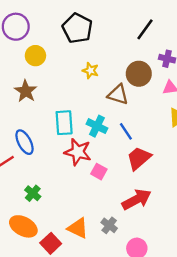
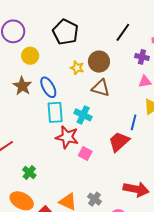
brown circle: (139, 74) -> (99, 62), moved
blue line: (126, 131) -> (134, 122), moved, turned 49
blue ellipse: (24, 142) -> (48, 87), moved
red arrow: (137, 199) -> (136, 189), moved, turned 40

